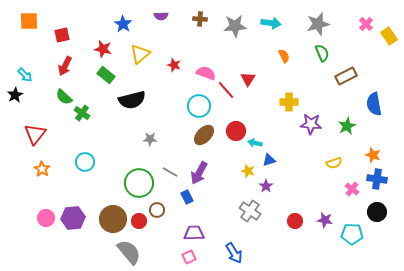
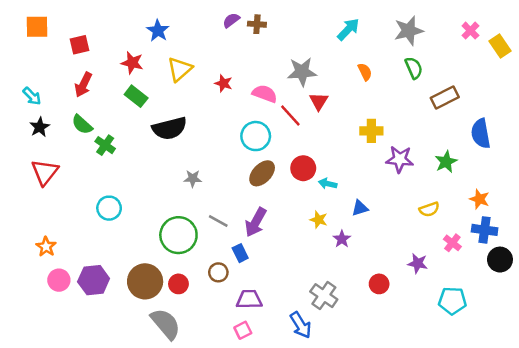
purple semicircle: (161, 16) -> (231, 20), moved, turned 144
cyan arrow: (271, 23) -> (348, 29), turned -54
gray star: (235, 26) -> (302, 72), moved
black star: (15, 95) -> (40, 127), moved
blue triangle: (269, 160) -> (360, 208), moved
orange star: (42, 169) -> (46, 247), moved
brown circle: (157, 210) -> (218, 272), moved
gray cross: (250, 211) -> (324, 296), moved
black circle: (377, 212) -> (500, 260), moved
purple star: (325, 220) -> (418, 263), moved

